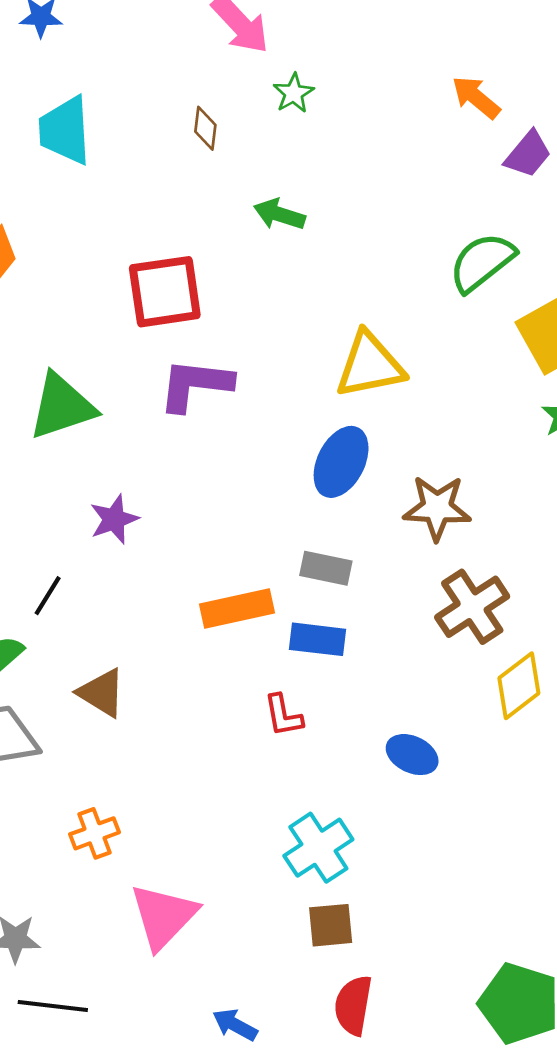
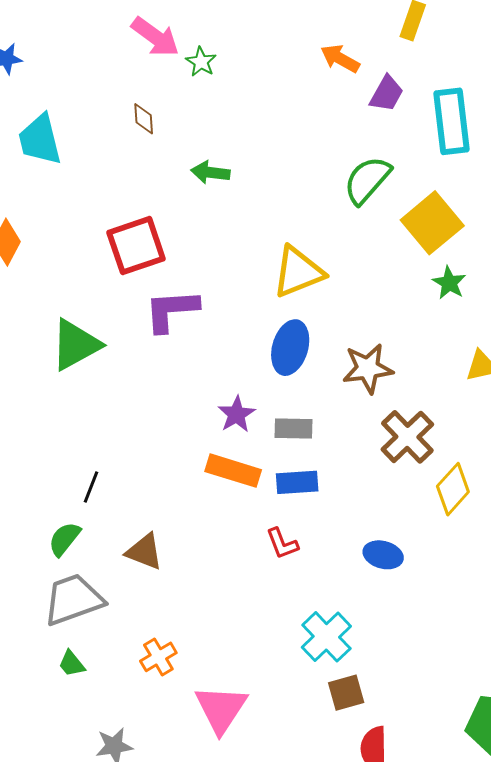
green star: (294, 93) -> (201, 62), moved
purple star: (114, 519) -> (236, 414), moved
orange rectangle: (237, 609) -> (233, 471), turned 40

